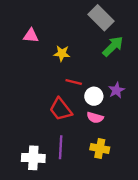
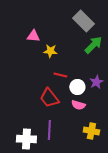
pink triangle: (31, 36) -> (33, 36), moved
yellow cross: (100, 148) -> (91, 131), moved

